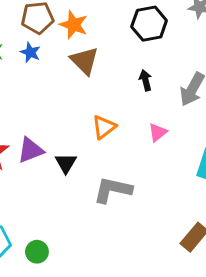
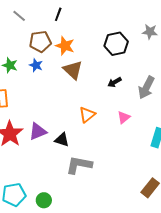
black arrow: (145, 80) -> (115, 82), turned -104
black triangle: (66, 163) -> (62, 140), turned -42
gray L-shape: (113, 190) -> (79, 165), moved

